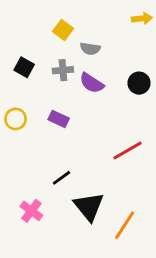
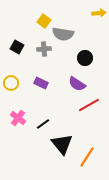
gray semicircle: (90, 49) -> (63, 34), size x1.5
purple semicircle: (92, 83) -> (77, 84), moved
black circle: (139, 83) -> (85, 58), moved
pink cross: (31, 211) -> (18, 118), moved

